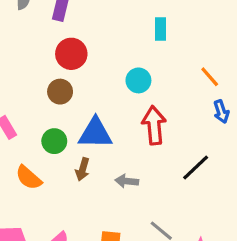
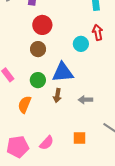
cyan circle: (138, 80) -> (81, 44), moved
red arrow: (154, 125) -> (98, 32), moved, size x0.7
orange semicircle: (29, 178) -> (25, 104), turned 78

